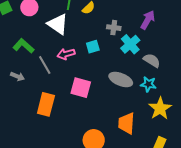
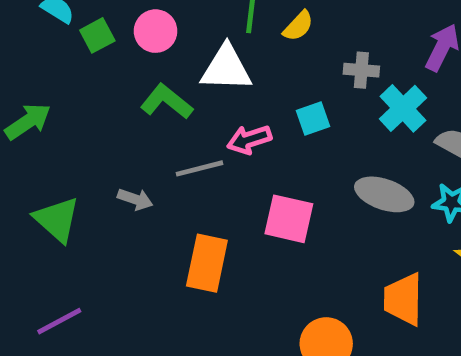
white triangle: (58, 24) -> (226, 68), turned -30
green L-shape: (24, 46) -> (167, 102), moved
gray line: (45, 65) -> (200, 168), turned -72

